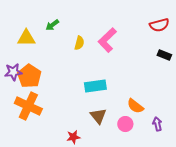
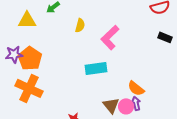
pink L-shape: (107, 40) -> (110, 37), moved
brown triangle: (98, 116) -> (111, 105), moved
purple arrow: (157, 124) -> (136, 103), moved

